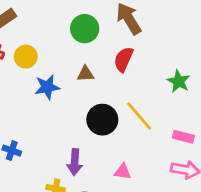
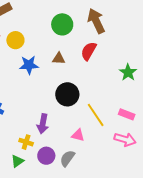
yellow line: (139, 116) -> (96, 115), moved

